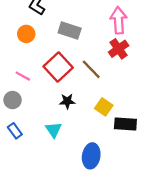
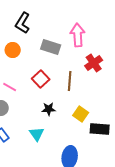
pink arrow: (119, 20) -> (78, 35), moved
red square: (58, 67) -> (41, 79), size x0.7
brown line: (91, 69) -> (70, 81), turned 48

